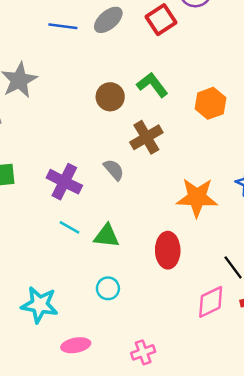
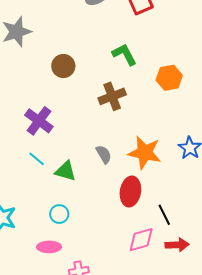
brown circle: (110, 97) -> (63, 66), moved
gray semicircle: (114, 170) -> (104, 154), moved
red ellipse: (168, 250) -> (130, 192), moved
pink ellipse: (76, 345) -> (49, 247), moved

